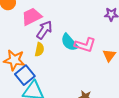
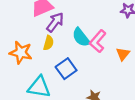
pink L-shape: (85, 45) -> (98, 41), turned 110
blue square: (25, 75) -> (66, 69), moved

